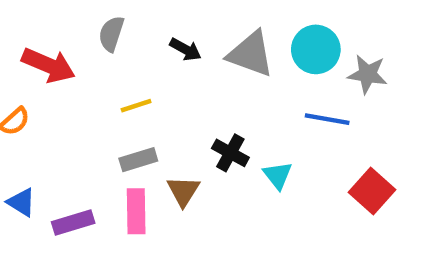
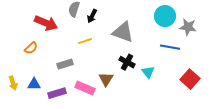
black arrow: (185, 49) -> (92, 16), moved, turned 88
gray triangle: (251, 54) -> (123, 32), moved
gray rectangle: (138, 160) -> (65, 64), moved
blue triangle: (21, 202) -> (34, 84), turned -32
pink rectangle: (136, 211) -> (85, 88), turned -66

